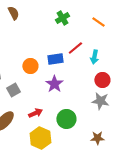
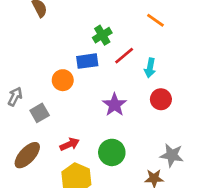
green cross: (62, 18) -> (102, 35), moved
blue rectangle: (55, 59) -> (87, 61), moved
purple star: (54, 84) -> (115, 105), moved
gray star: (100, 101) -> (172, 155), moved

